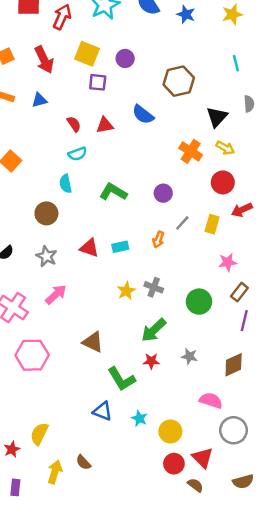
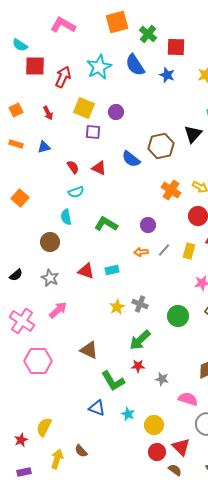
red arrow: (44, 60) -> (48, 113), size x0.6
brown hexagon: (179, 81) -> (161, 146), moved
black triangle: (217, 117) -> (193, 134), moved
red triangle: (105, 125) -> (99, 168), turned 35
orange arrow: (158, 240) -> (141, 252), moved, turned 64
gray star: (189, 356) -> (162, 379), moved
purple rectangle: (15, 487) -> (24, 472), turned 72

